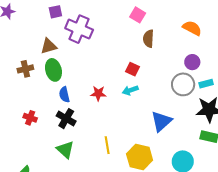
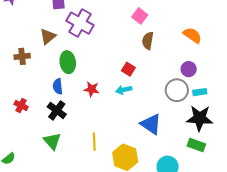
brown triangle: (49, 46) -> (48, 36), turned -30
green ellipse: (53, 70) -> (68, 62), moved
blue triangle: (161, 121) -> (151, 124), turned -50

